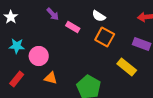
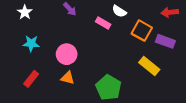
pink rectangle: (73, 27) -> (103, 23), moved
orange square: (105, 37) -> (142, 31), moved
pink circle: (39, 56) -> (67, 54), moved

